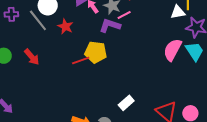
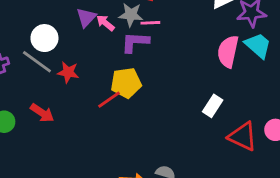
pink line: (124, 15) -> (150, 23), turned 40
red star: (65, 27) -> (68, 72), moved
white rectangle: (126, 103) -> (213, 106), moved

